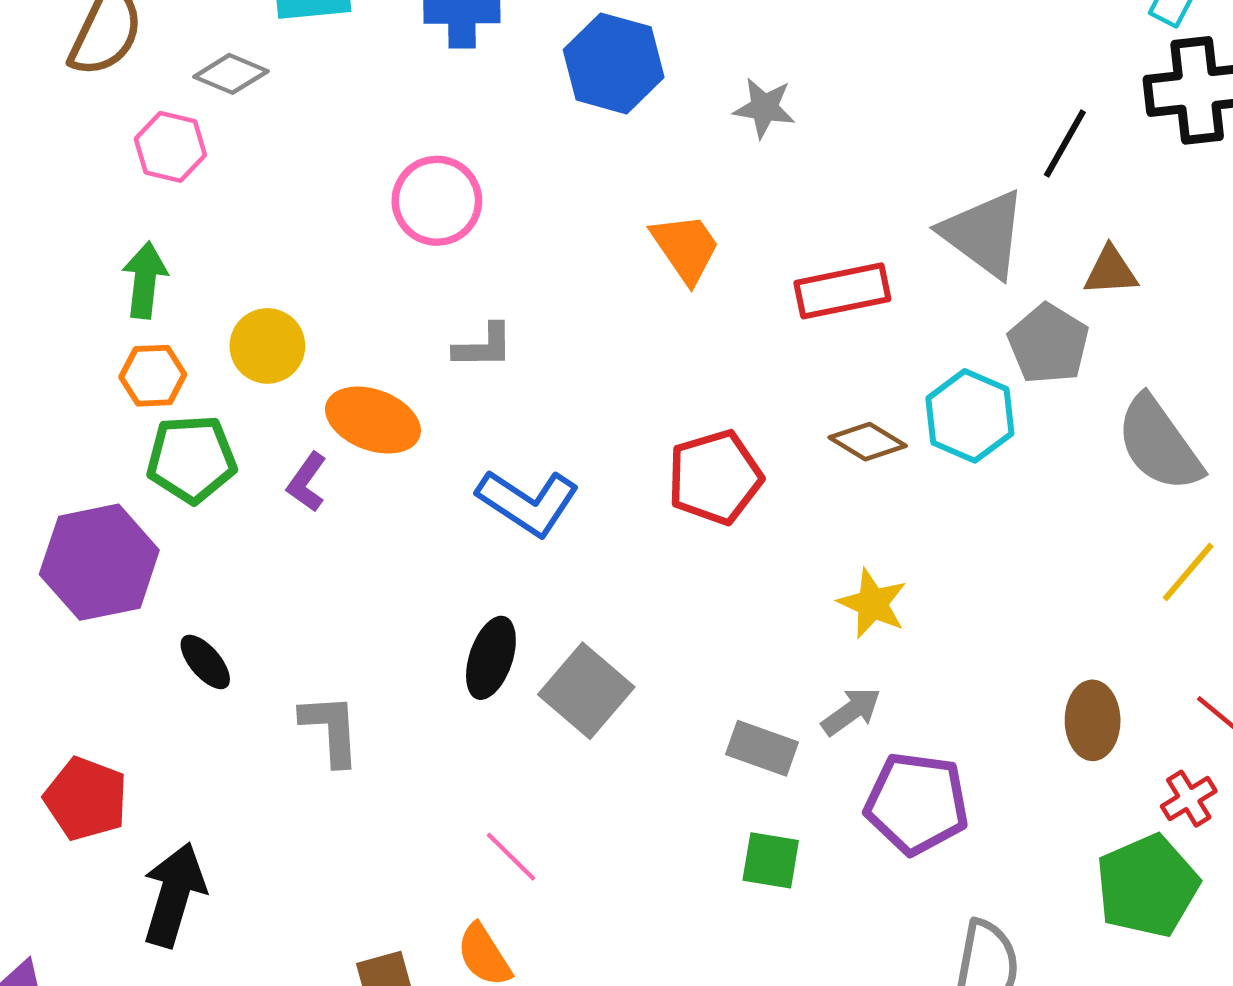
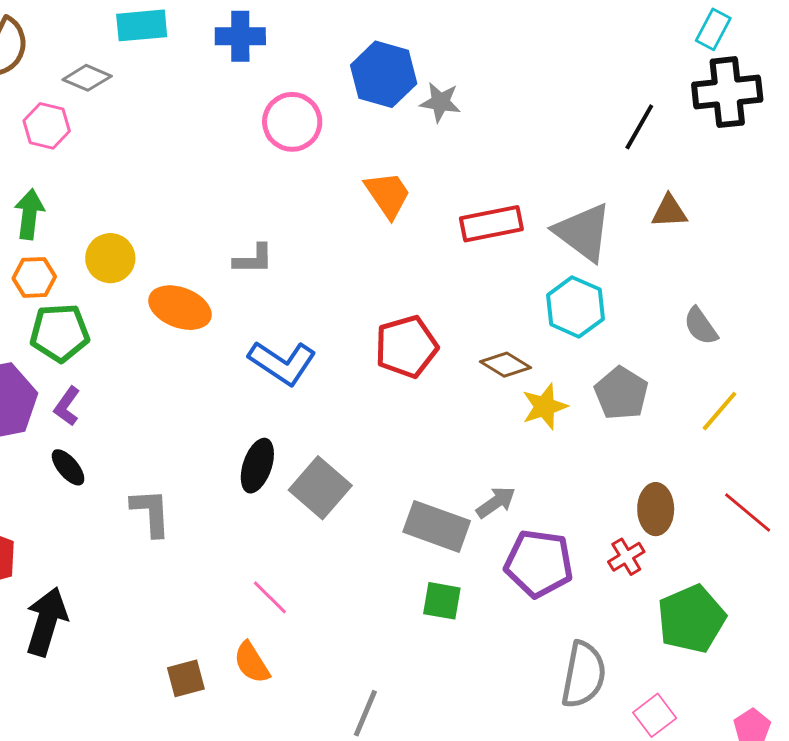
blue hexagon: (614, 63) -> (384, 74), moved
pink circle: (437, 201) -> (292, 122), moved
gray triangle: (984, 234) -> (583, 232), moved
gray pentagon: (1049, 344) -> (621, 393), moved
brown diamond: (868, 442) -> (506, 365), moved
gray semicircle: (1159, 444) -> (701, 326), size x0.6
purple L-shape: (307, 482) -> (67, 406), moved
yellow star: (873, 603) -> (545, 407), moved, turned 30
gray rectangle: (762, 748) -> (437, 526), size x1.4
red cross: (1189, 799) -> (626, 557), moved

